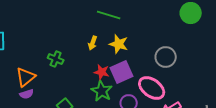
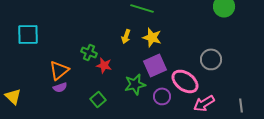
gray circle: (166, 57) -> (211, 59), moved
red star: (102, 72) -> (104, 65), moved
green star: (102, 91) -> (135, 84), turned 30

